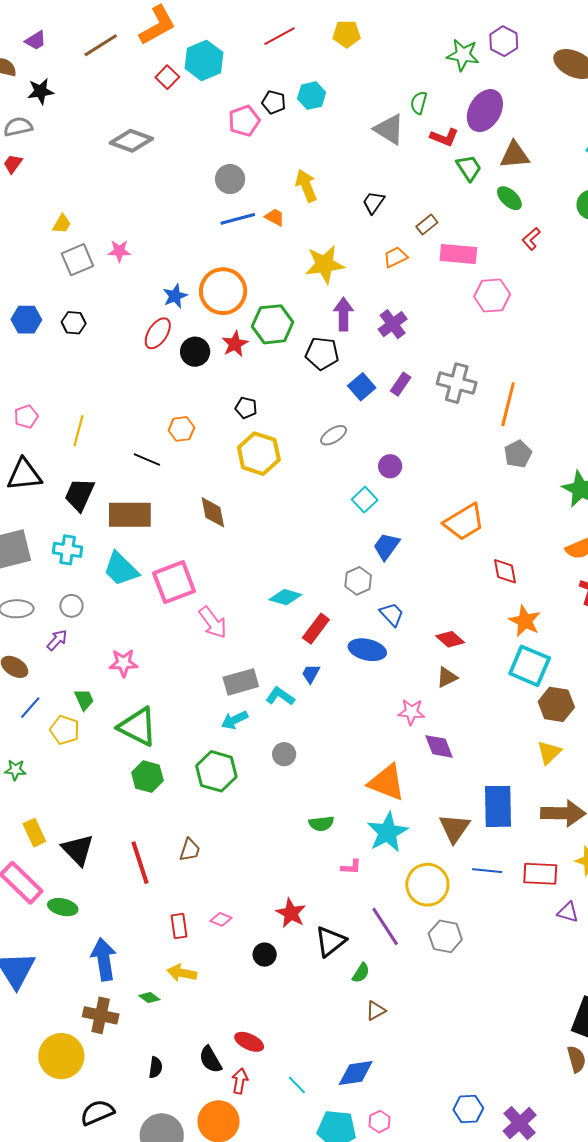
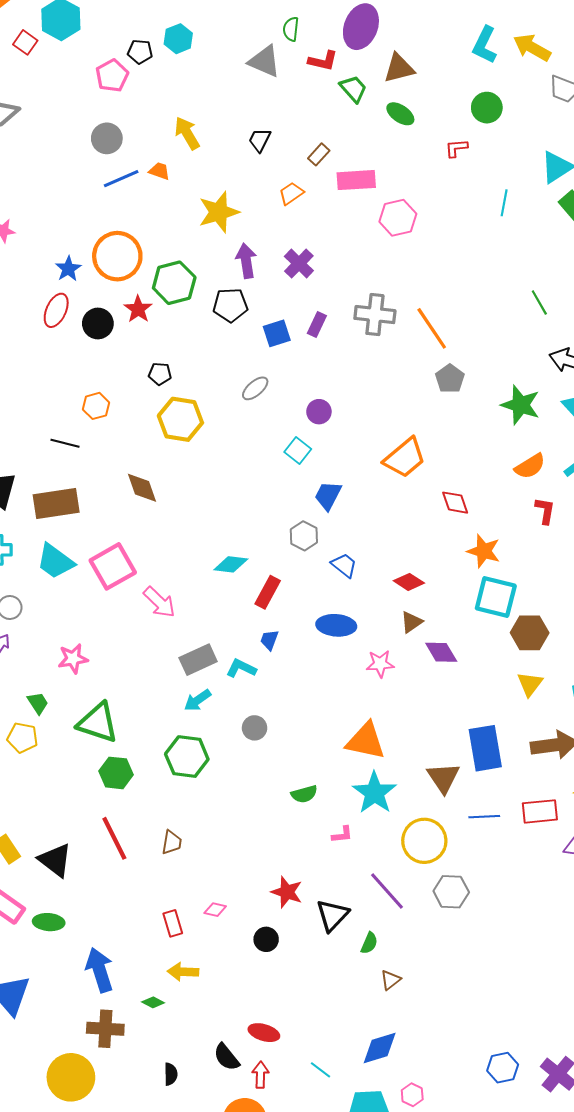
red L-shape: (531, 239) -> (456, 148), moved, turned 45
blue square: (362, 387) -> (277, 333), turned 32
orange line: (508, 404) -> (432, 328), turned -39
blue ellipse: (367, 650) -> (336, 625), moved
purple diamond: (439, 746) -> (441, 652), moved
red line: (140, 863) -> (114, 838), moved

